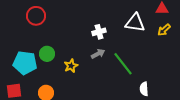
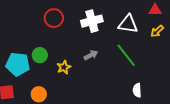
red circle: (36, 16) -> (54, 18), moved
white cross: (99, 32) -> (92, 21), moved, size x1.5
green line: (123, 64) -> (126, 55), moved

